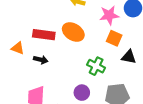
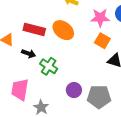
green cross: (96, 66) -> (49, 66), moved
purple circle: (82, 93) -> (74, 90), moved

